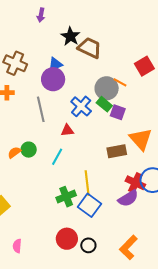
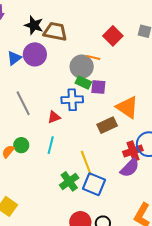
blue triangle: (55, 64) -> (14, 58), moved
purple circle: (53, 79) -> (35, 54), moved
blue cross: (81, 106) -> (72, 100), moved, turned -30
red cross: (135, 183) -> (133, 151), turned -30

